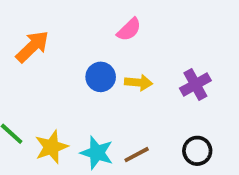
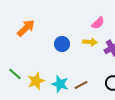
pink semicircle: (129, 30) -> (98, 23), moved
yellow arrow: (139, 83) -> (90, 42), moved

